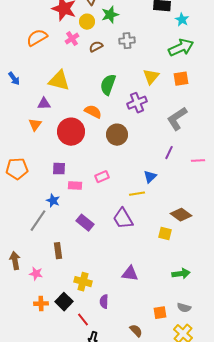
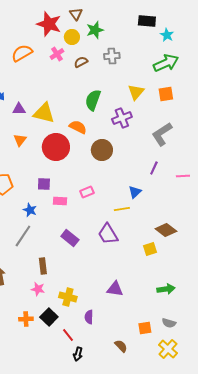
yellow triangle: (59, 81) -> (44, 113), moved
purple triangle: (44, 104) -> (19, 109), moved
blue star: (53, 201) -> (30, 210), moved
yellow square: (165, 234) -> (150, 249), turned -32
pink star: (36, 274) -> (38, 289), moved

